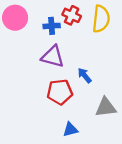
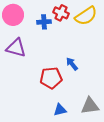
yellow semicircle: (101, 19) -> (86, 16), turned 50
purple triangle: (53, 57) -> (16, 48), moved
gray triangle: (106, 107) -> (90, 106), moved

